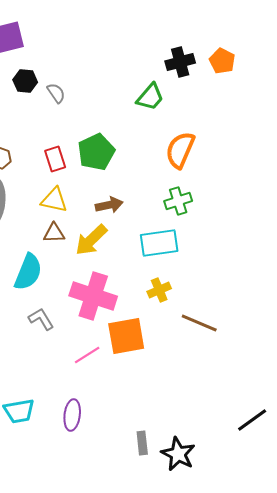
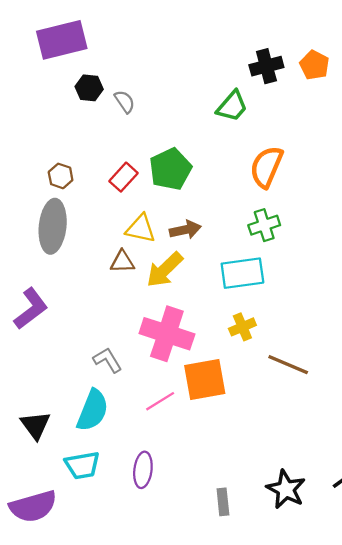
red rectangle: (55, 159) -> (123, 177), turned 60
yellow triangle: (54, 200) -> (141, 229), moved
cyan semicircle: (28, 272) -> (93, 410), moved
black star: (178, 454) -> (286, 489), moved

